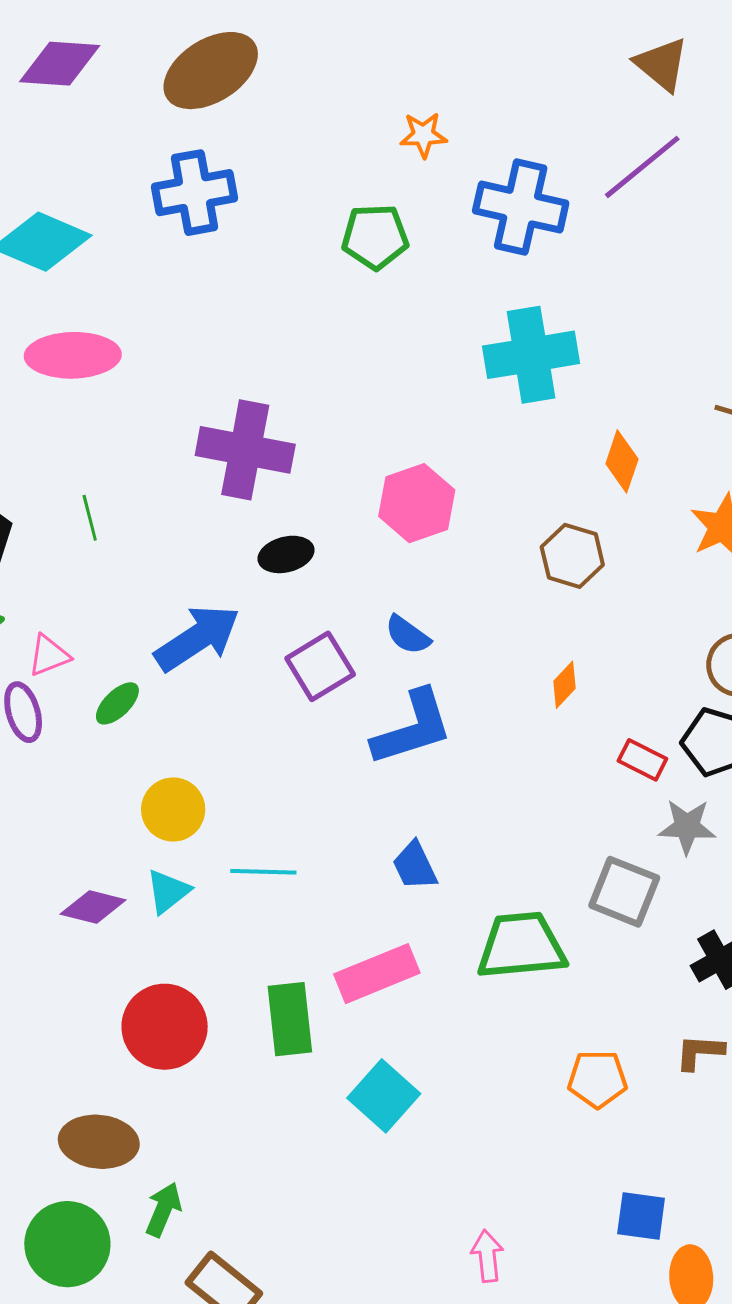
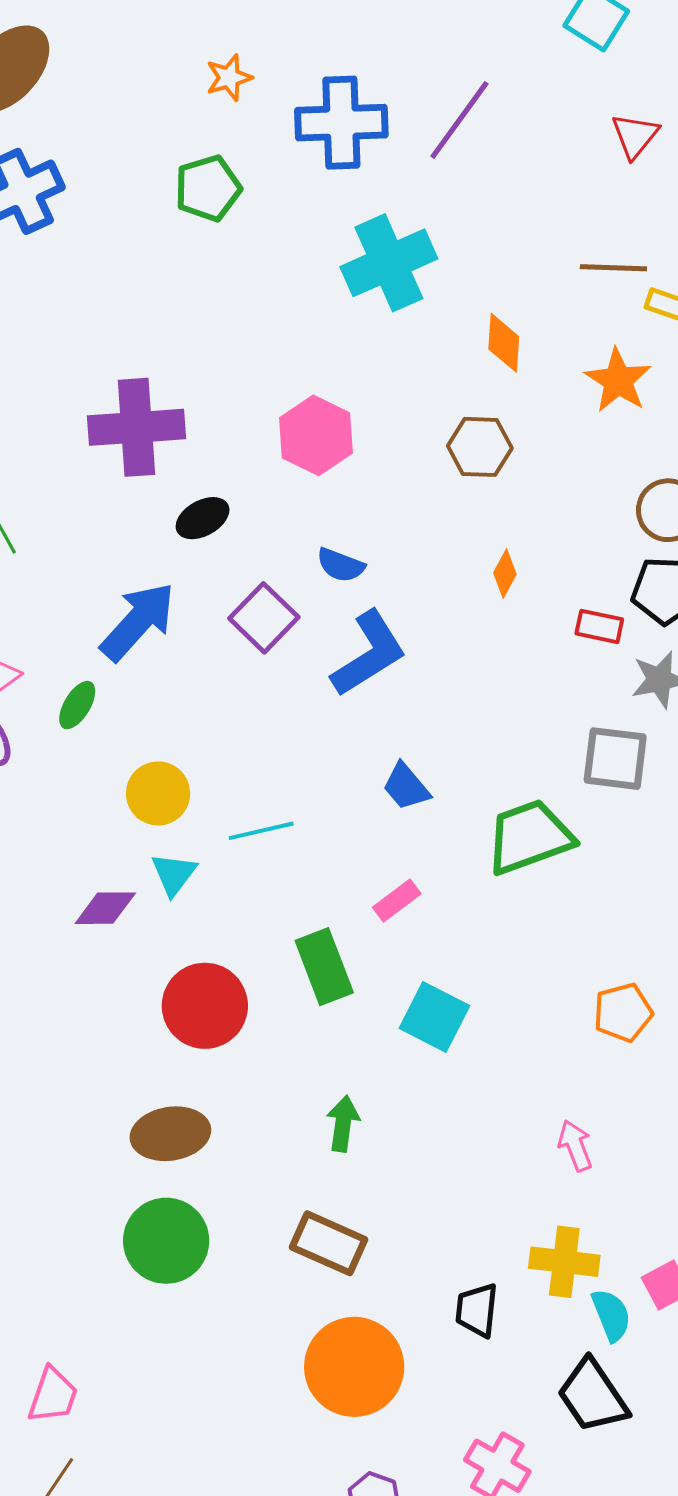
purple line: (642, 167) -> (459, 120), moved
pink rectangle: (377, 974) -> (397, 900), size x0.6
orange pentagon: (597, 1079) -> (623, 1012), moved
green arrow: (163, 1210) -> (343, 1124), moved

